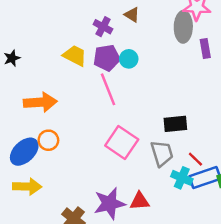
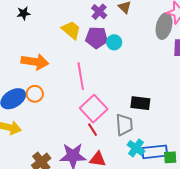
black star: (12, 58) -> (24, 13), moved
pink line: (108, 89) -> (81, 76), moved
red line: (195, 159) -> (93, 130), moved

